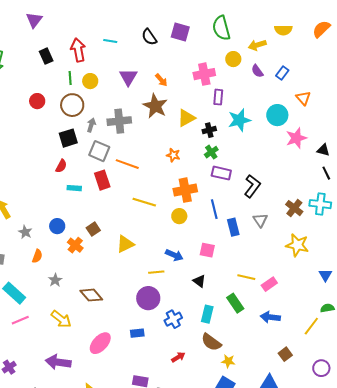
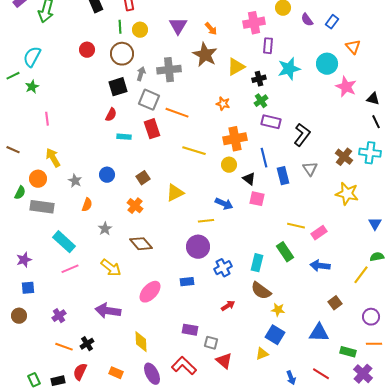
pink star: (296, 138) -> (346, 87), turned -30
orange cross: (75, 245) -> (135, 206), moved
black triangle: (199, 281) -> (249, 179), moved

